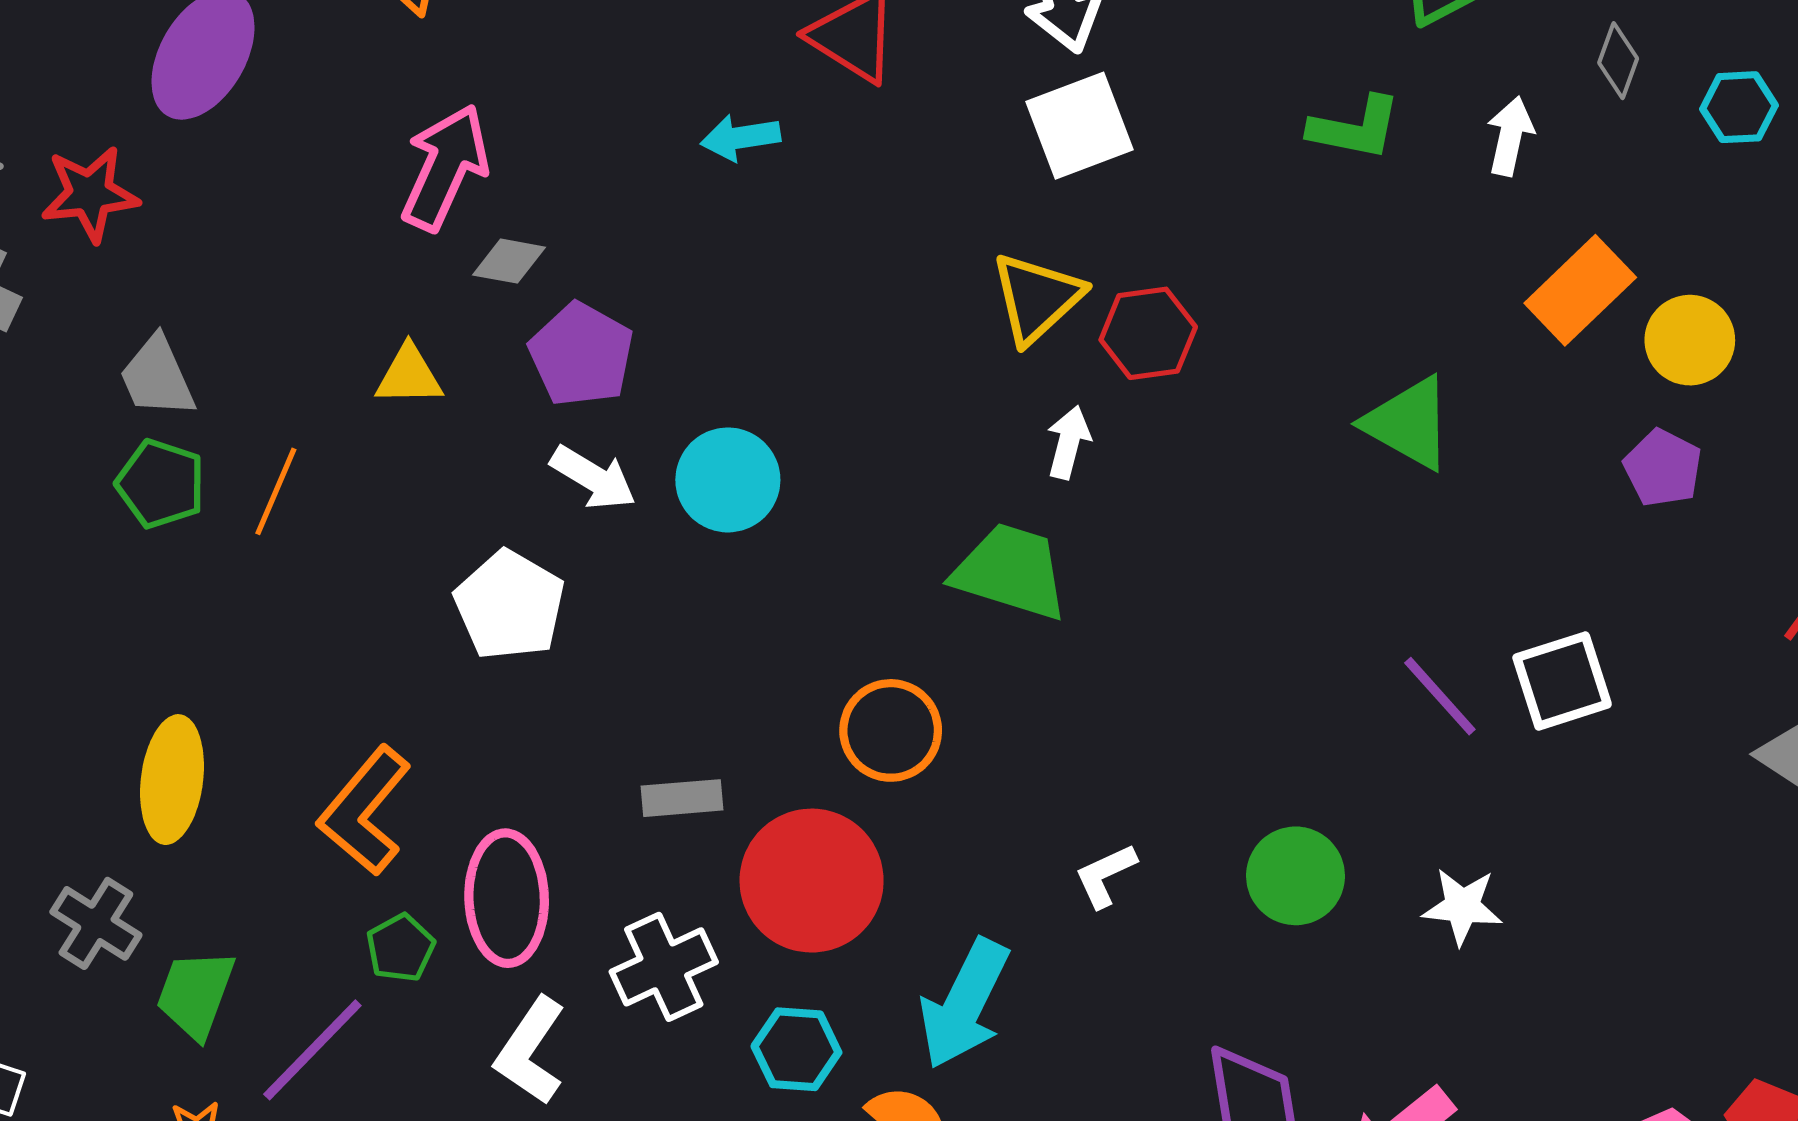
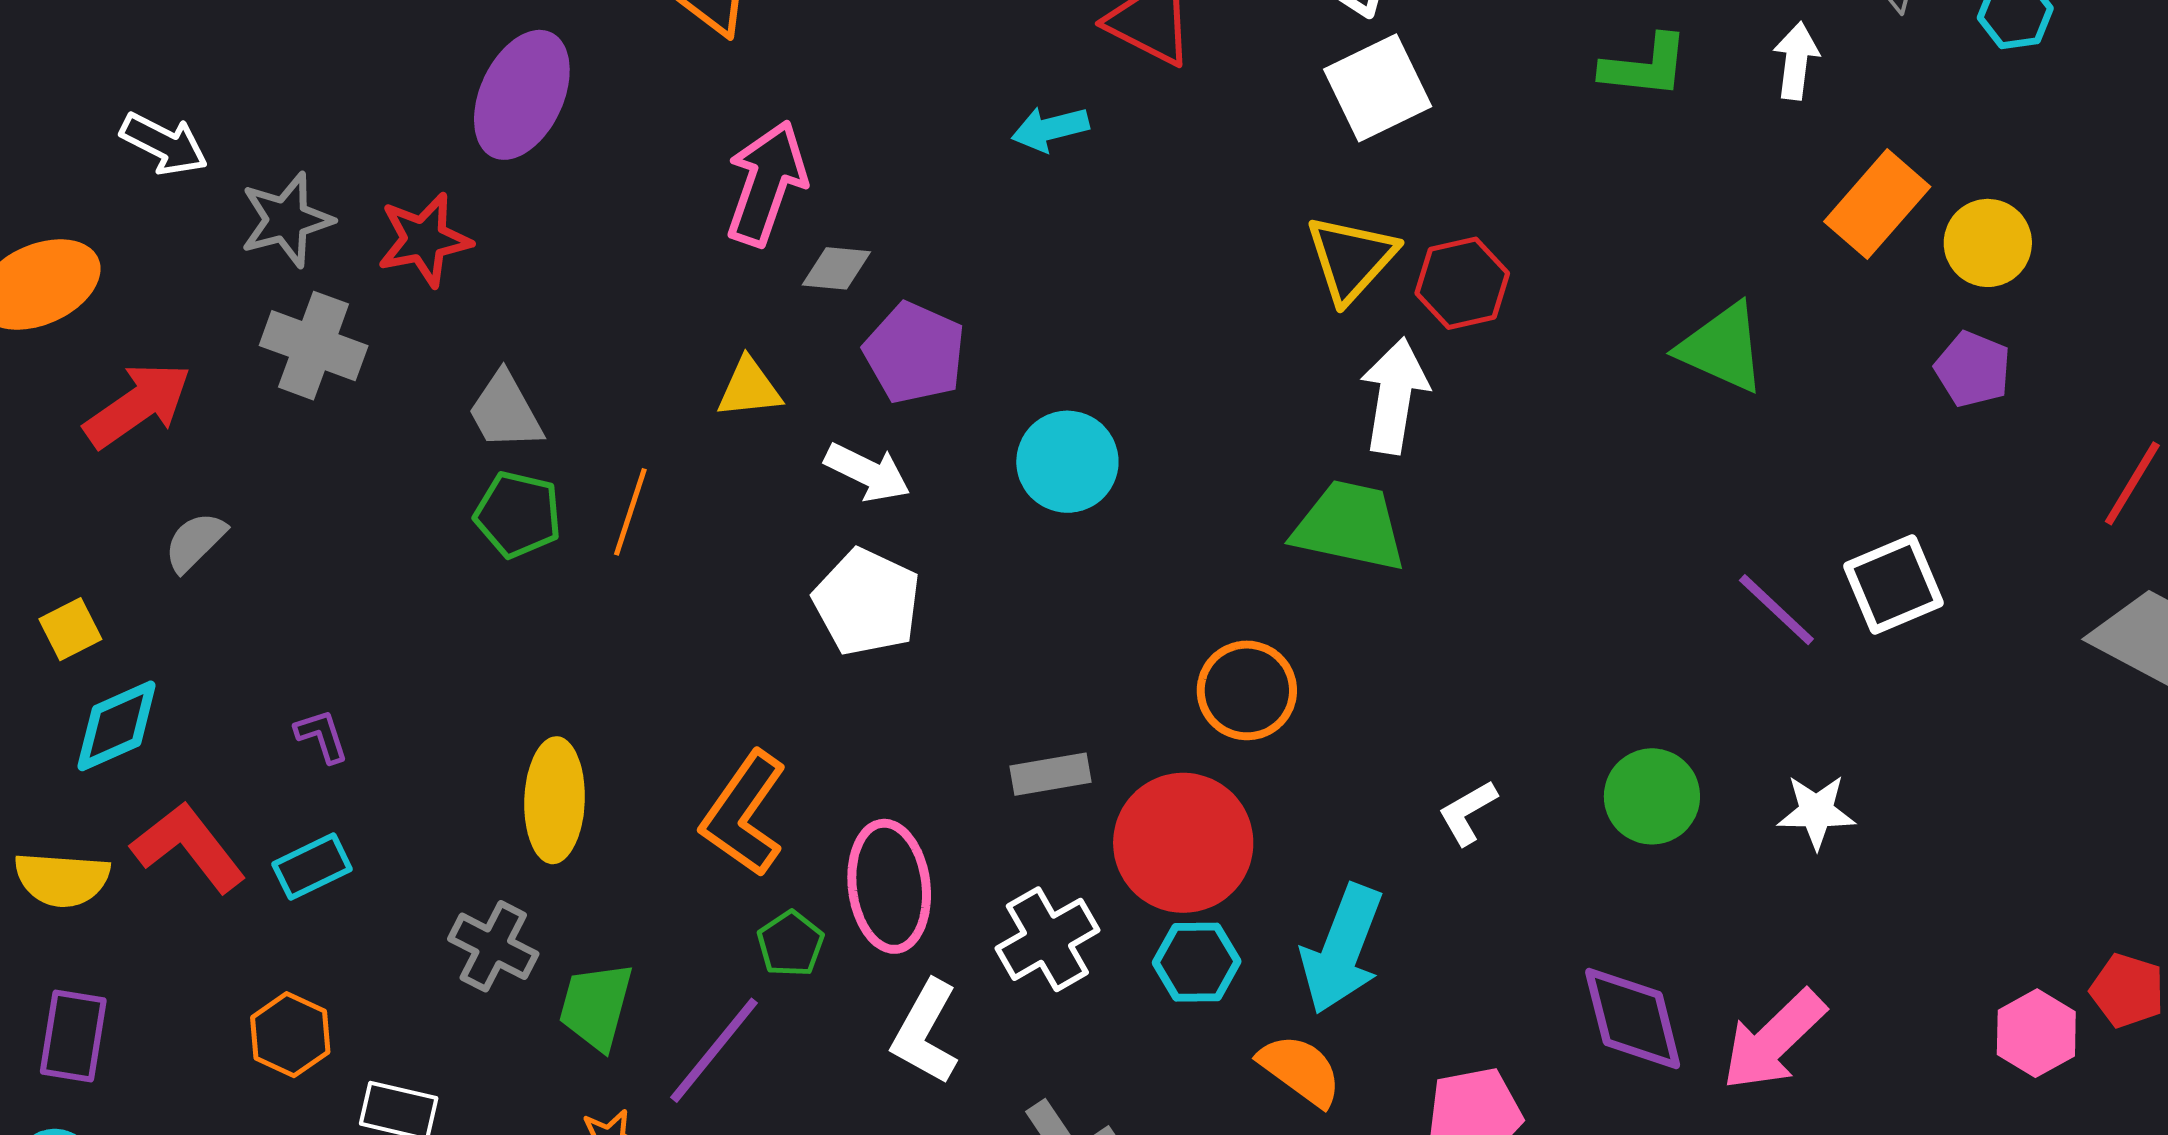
white arrow: (1069, 442) -> (1394, 396), size x1.6
white arrow: (593, 478) -> (867, 472), moved
cyan hexagon: (796, 1049) -> (1197, 962), moved

